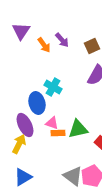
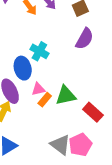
pink triangle: (52, 123) -> (38, 89), turned -32
orange rectangle: (58, 133) -> (45, 100), turned -48

